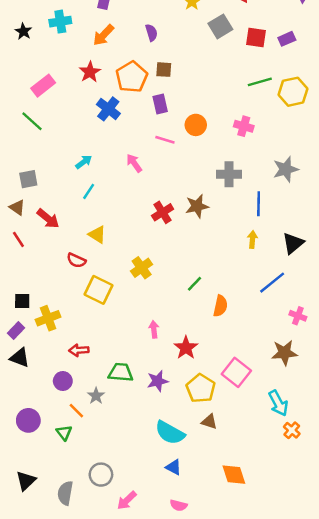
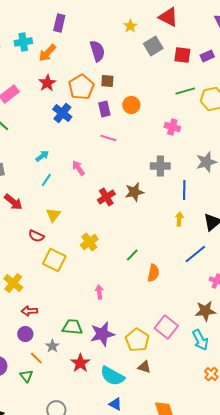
purple semicircle: (151, 33) -> (97, 51), size x1.5
orange arrow: (103, 35) -> (47, 53), moved
orange circle: (196, 125) -> (131, 105), moved
pink arrow: (134, 163) -> (78, 168), moved
yellow triangle: (97, 235) -> (53, 215), turned 35
yellow cross: (48, 318) -> (13, 283), turned -30
red star: (186, 348) -> (80, 363), moved
red arrow: (79, 350) -> (29, 311), moved
purple star: (158, 381) -> (102, 334), size x1.4
cyan arrow: (278, 403) -> (200, 340), moved

